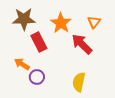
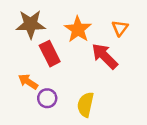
yellow semicircle: (79, 82) -> (85, 105), moved

